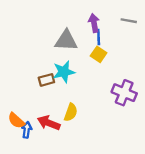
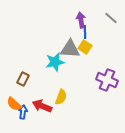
gray line: (129, 21) -> (111, 18), turned 32
gray triangle: (66, 40) -> (70, 49), moved
brown rectangle: (46, 80) -> (23, 79), moved, turned -48

